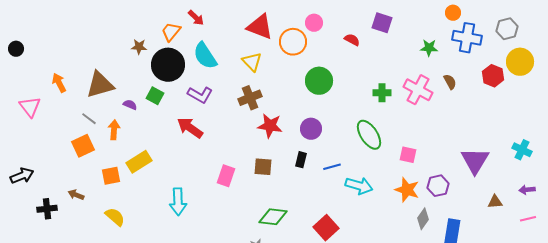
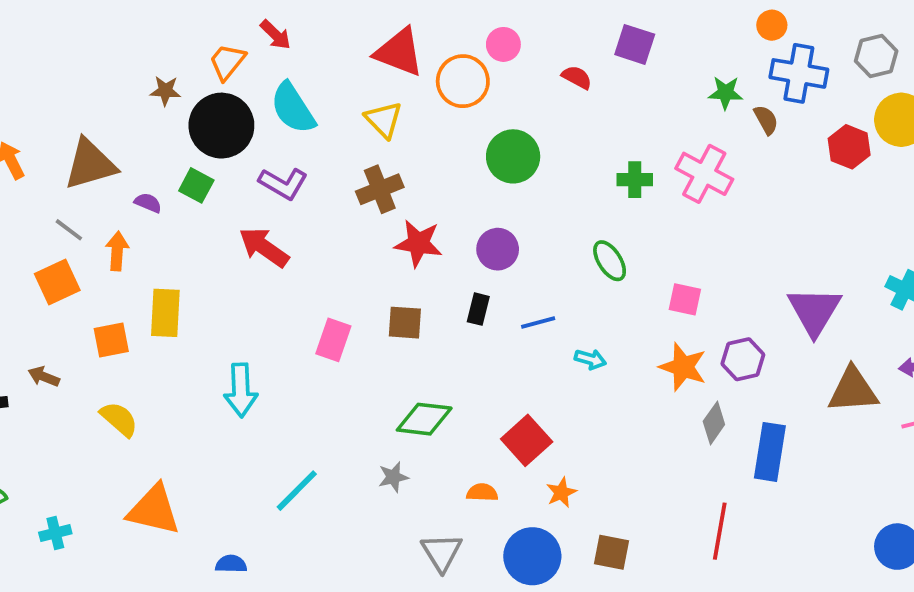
brown semicircle: (450, 82) -> (766, 120), moved
green ellipse: (369, 135) -> (610, 261), size x0.7
yellow rectangle: (139, 162) -> (165, 313), turned -55
cyan arrow: (359, 186) -> (590, 359), size x0.6
brown triangle: (495, 202) -> (853, 390), size x1.8

